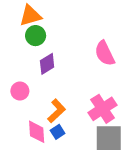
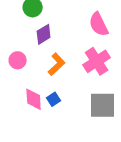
pink cross: (103, 109) -> (97, 61), moved
orange L-shape: (56, 111) -> (57, 64), moved

